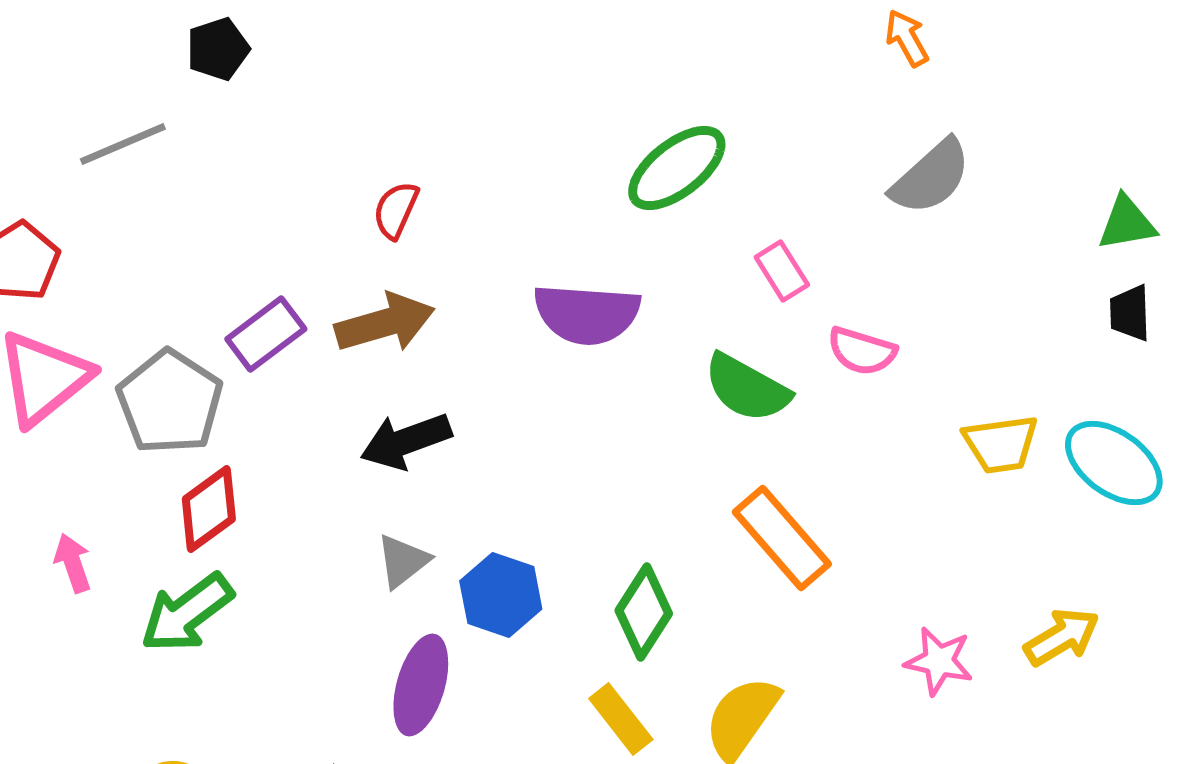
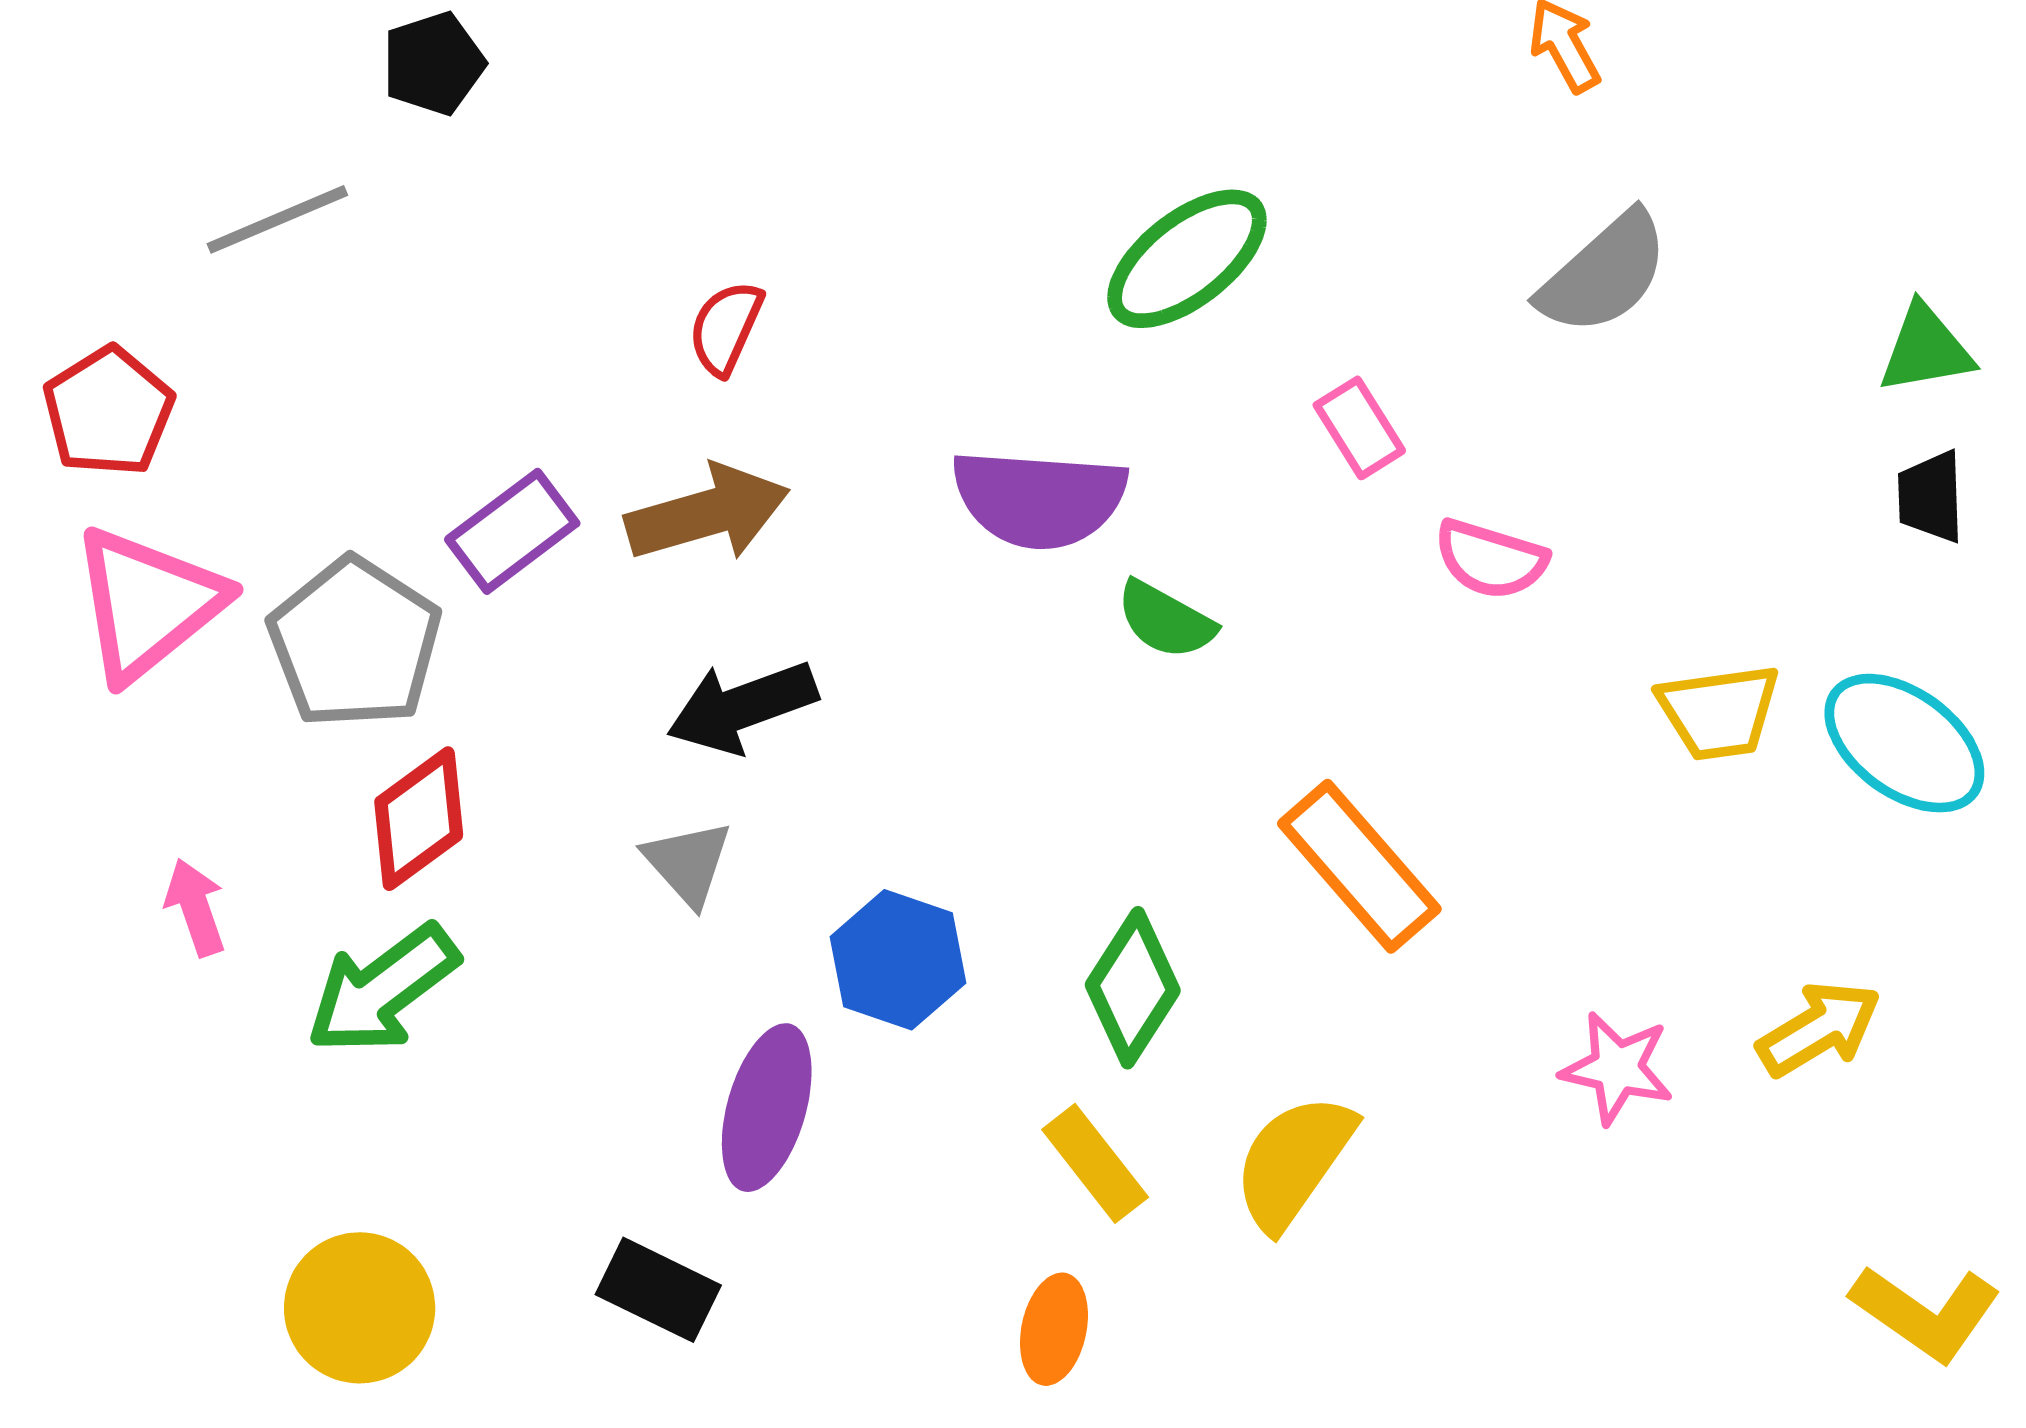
green semicircle: (747, 388) -> (1166, 620), moved, size x0.7
gray triangle: (403, 561) -> (688, 863), moved, turned -34

